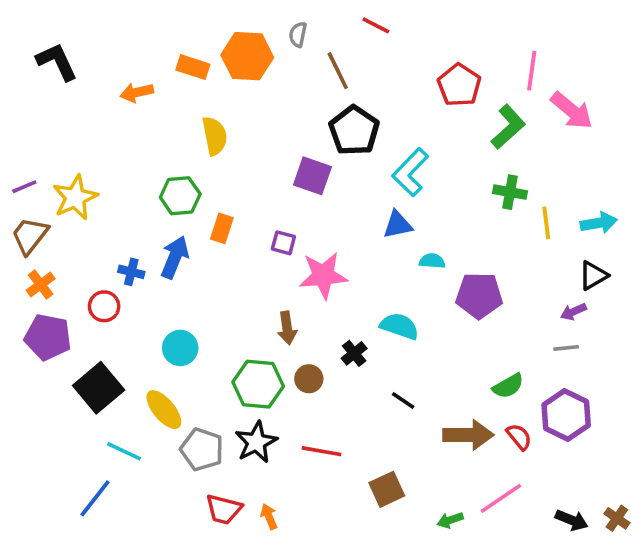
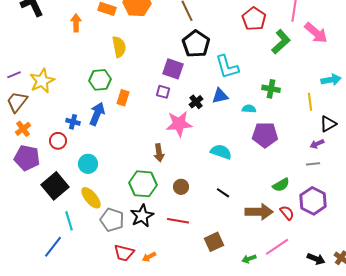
orange arrow: (137, 92) -> (76, 23), turned 102
cyan L-shape: (410, 172) -> (227, 67), turned -60
green cross: (510, 192) -> (271, 89), moved
yellow line: (546, 223) -> (310, 102), moved
cyan arrow: (599, 223) -> (331, 80), moved
purple square: (283, 243) -> (163, 92), moved
cyan semicircle: (432, 261) -> (249, 109), moved
cyan circle: (180, 348) -> (88, 164), moved
black cross: (354, 353) -> (196, 102), moved
brown circle: (309, 379) -> (181, 187), moved
cyan line: (124, 451) -> (69, 221), turned 48
orange arrow: (269, 516) -> (149, 257), turned -96

